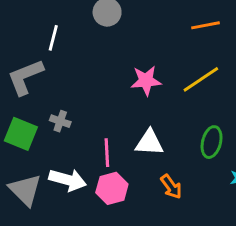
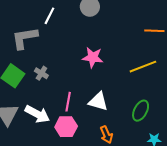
pink star: (146, 81) -> (93, 57), moved

